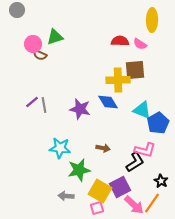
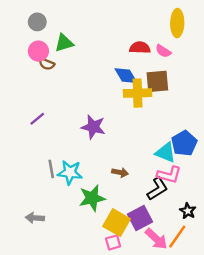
gray circle: (17, 10) -> (37, 22), moved
blue diamond: (108, 102) -> (126, 76), moved
gray line: (44, 105) -> (51, 169), moved
cyan triangle: (142, 110) -> (166, 153), moved
gray arrow: (66, 196) -> (35, 218), moved

